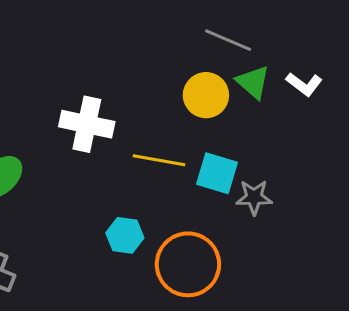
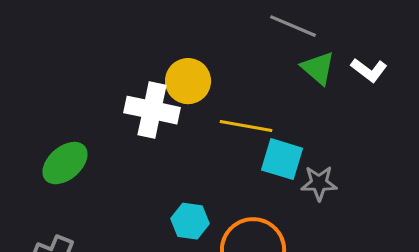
yellow circle: (206, 95) -> (188, 81), moved
yellow line: (159, 160) -> (246, 126), moved

